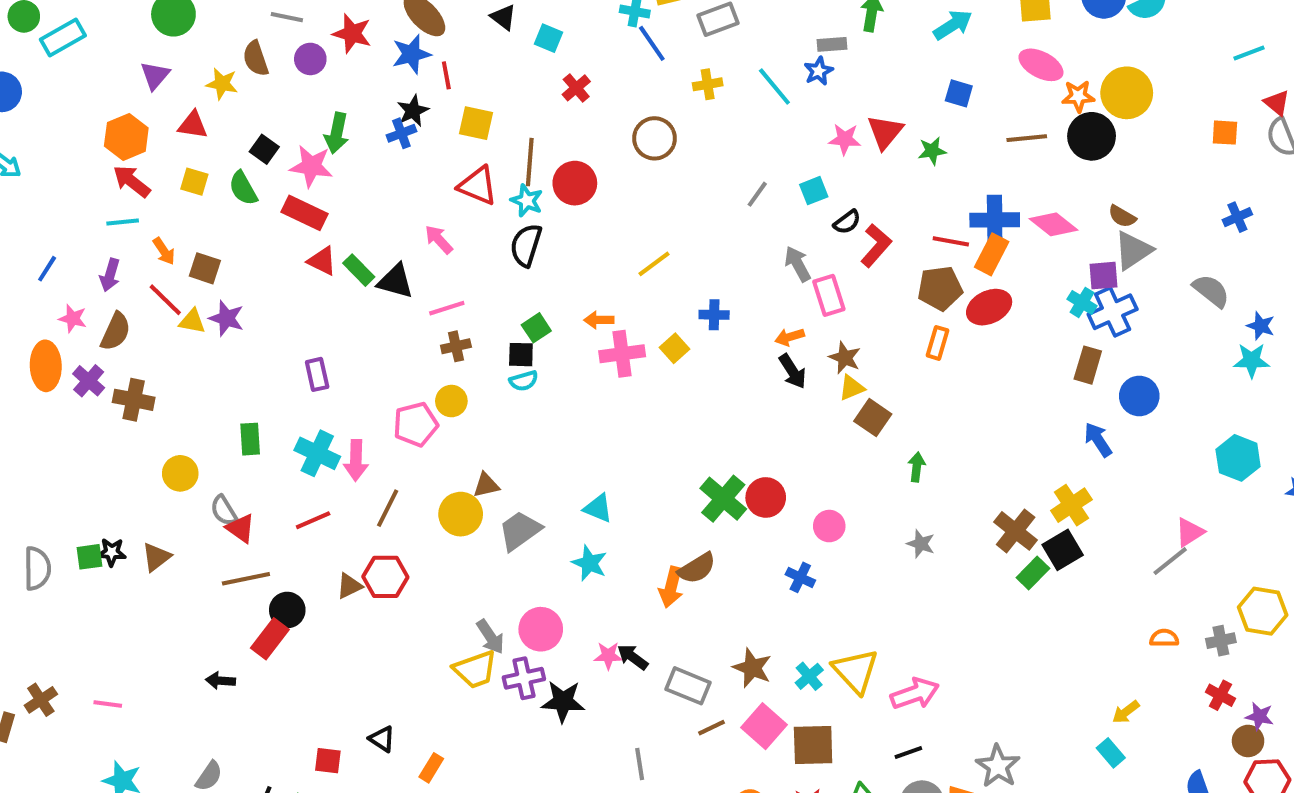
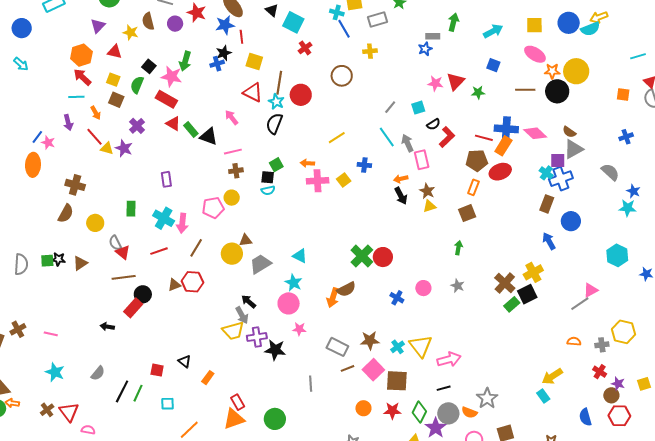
cyan square: (549, 38) -> (293, 22), size x1.5
cyan line: (774, 86) -> (387, 137), moved
green semicircle: (243, 188) -> (137, 85), turned 48
brown square: (205, 268) -> (116, 100), moved
blue line: (47, 269) -> (37, 137), moved
purple arrow: (110, 275) -> (68, 122), turned -35
brown semicircle: (116, 331) -> (66, 213), moved
purple cross: (89, 381) -> (137, 126), moved
brown square: (873, 418) -> (467, 213), moved, turned 30
pink circle: (829, 526) -> (423, 288), moved
pink circle: (541, 629) -> (289, 303), moved
black arrow: (633, 657) -> (249, 302), moved
brown star: (752, 668) -> (370, 340), turned -30
yellow arrow: (1126, 712) -> (552, 376), size x1.5

